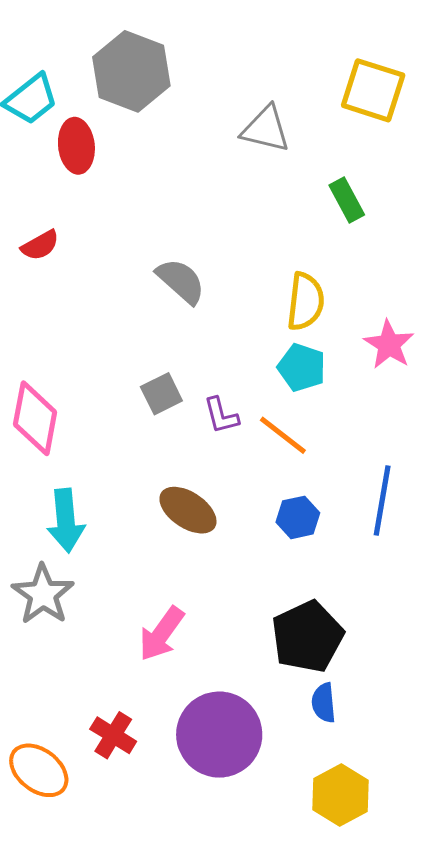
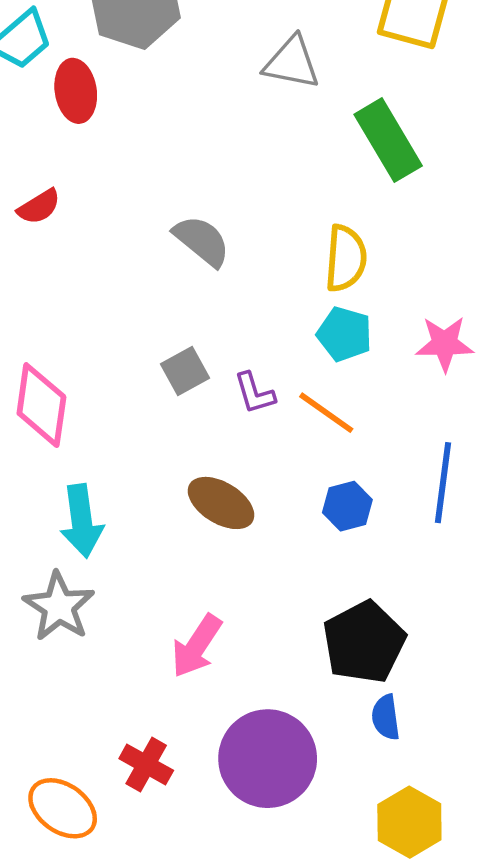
green rectangle: (347, 200) -> (388, 140), size x1.6
pink star: (389, 345) -> (445, 344), moved, turned -30

